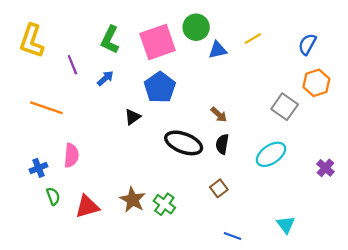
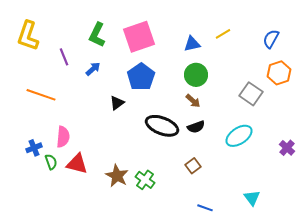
green circle: (196, 27) -> (196, 75), moved
black semicircle: (222, 144) -> (196, 127), turned -120
green semicircle: (53, 196) -> (51, 162), moved
red triangle: (87, 206) -> (77, 164), moved, turned 30

